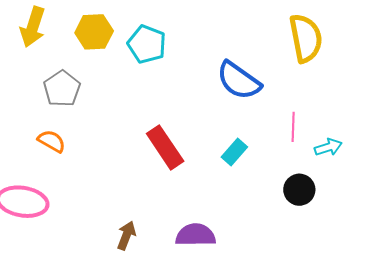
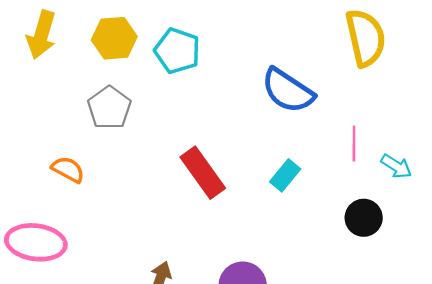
gray pentagon: (62, 89) -> (109, 108), moved
cyan arrow: (328, 147) -> (396, 166), turned 52

